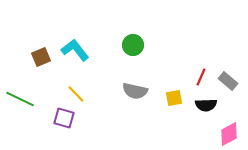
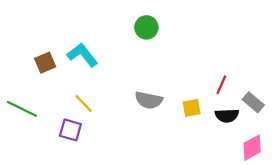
green circle: (133, 45) -> (146, 27), moved
gray rectangle: (228, 81) -> (253, 102), moved

